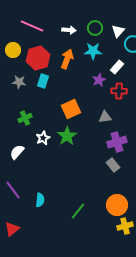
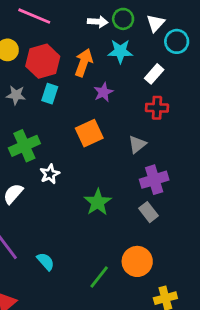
white arrow: (69, 30) -> (98, 22), moved
purple star: (99, 80) -> (103, 92), moved
gray triangle: (105, 117) -> (137, 144), turned -32
green cross: (25, 118) -> (24, 146), size x1.5
green star: (67, 136) -> (98, 202), moved
cyan semicircle: (40, 200) -> (46, 261), turned -48
orange circle: (117, 205) -> (137, 261), moved

